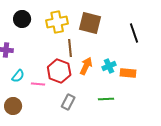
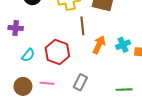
red hexagon: (59, 71) -> (57, 52), moved
pink line: (38, 84) -> (47, 83), moved
green line: (106, 99) -> (124, 90), moved

